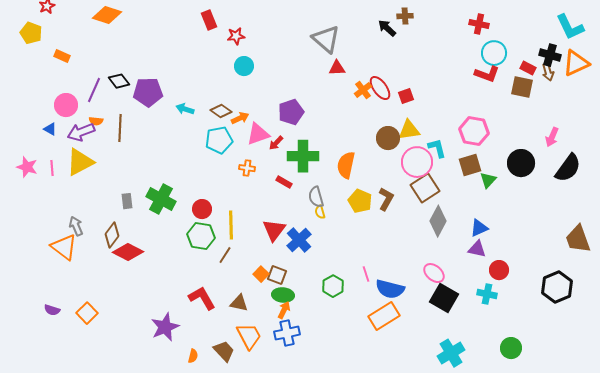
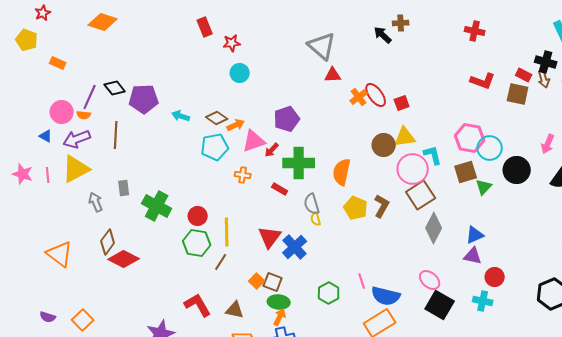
cyan circle: (494, 53) -> (490, 148), moved
orange semicircle: (96, 121) -> (84, 115), moved
gray rectangle: (127, 201) -> (124, 188), moved
gray arrow: (76, 226) -> (96, 202), moved

